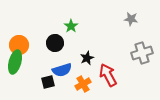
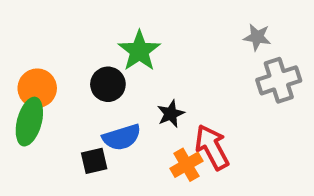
green star: (71, 26) -> (139, 51), size x1.5
gray cross: (142, 53) -> (279, 80), moved
orange cross: (83, 84) -> (186, 165), moved

